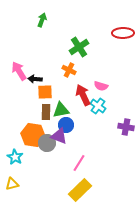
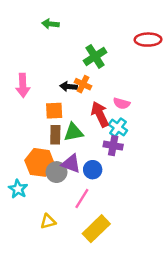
green arrow: (42, 20) -> (50, 24), turned -104
pink arrow: (19, 71) -> (23, 85), turned -150
black arrow: (35, 79) -> (69, 87), moved
blue circle: (66, 125) -> (93, 170), moved
purple cross: (126, 127) -> (113, 146), moved
pink line: (79, 163) -> (82, 199), moved
yellow triangle: (12, 184) -> (48, 221), moved

